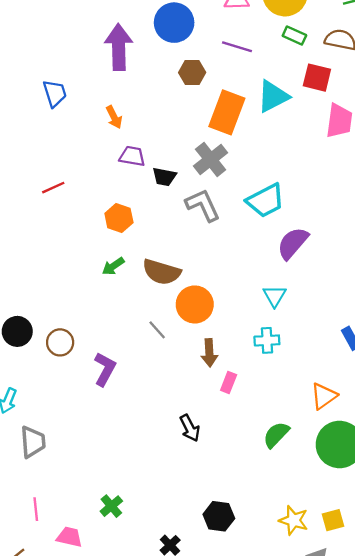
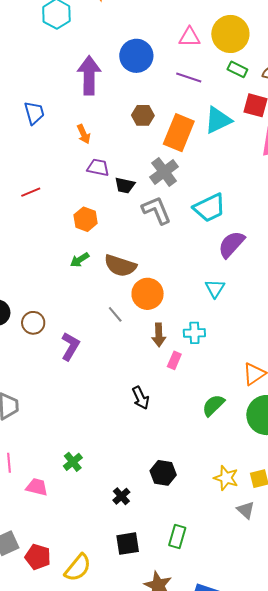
brown hexagon: (192, 72) -> (143, 115), moved
cyan cross: (267, 340) -> (194, 333), moved

